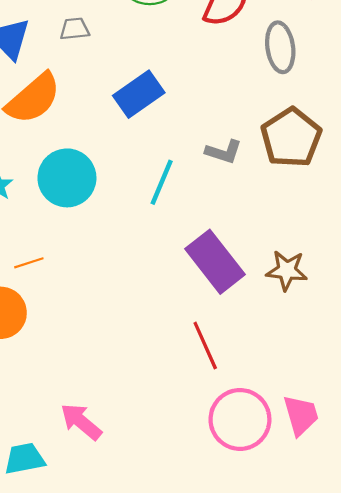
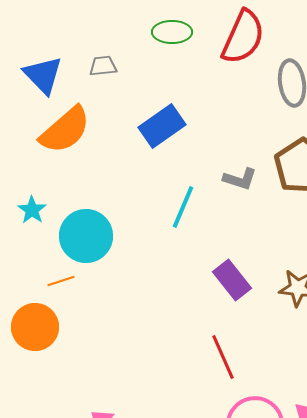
cyan circle: (67, 178) -> (86, 236), moved
purple rectangle: (215, 262) -> (232, 280), size x0.7

